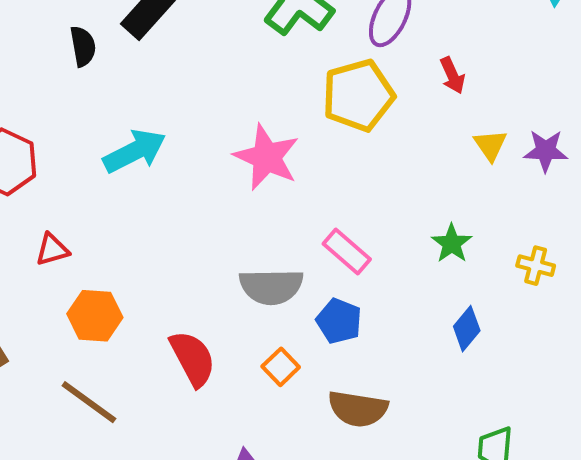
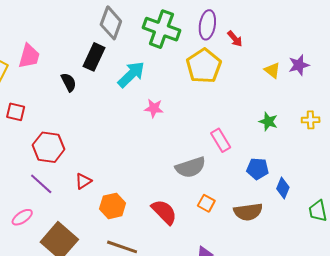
red arrow: (452, 75) -> (235, 39), moved
cyan arrow: (135, 151) -> (131, 74), moved
pink star: (267, 157) -> (154, 108), moved, size x0.6
pink rectangle: (347, 251) -> (221, 140), turned 35
blue pentagon: (339, 321) -> (258, 169), moved
blue diamond: (467, 329) -> (283, 188), moved

